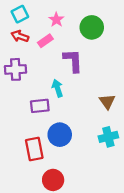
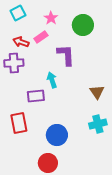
red arrow: (20, 36) -> (21, 42), moved
blue circle: (60, 135) -> (57, 135), moved
red rectangle: (34, 149) -> (19, 123), moved

